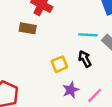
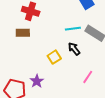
purple star: (71, 90) -> (37, 81), moved

